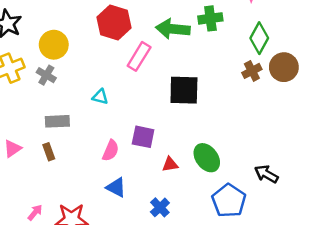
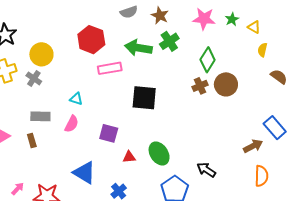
green cross: (210, 18) -> (169, 41), turned -30
pink rectangle: (139, 56) -> (110, 68), turned 45
pink semicircle: (111, 151) -> (72, 124), moved
blue triangle: (116, 187) -> (84, 173), size x1.4

